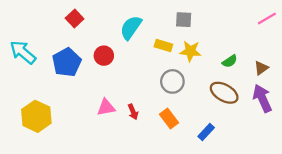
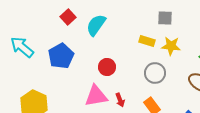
cyan semicircle: (131, 28) -> (96, 25), moved
red circle: (104, 56) -> (107, 67), moved
pink triangle: (106, 107) -> (96, 96), size x1.4

